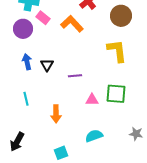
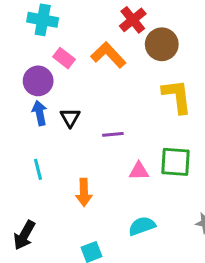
brown circle: (121, 16) -> (162, 44), moved
pink rectangle: (43, 18) -> (64, 58), moved
purple circle: (23, 29) -> (38, 81), moved

